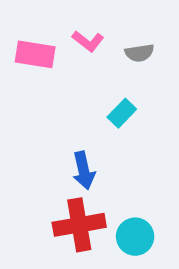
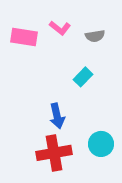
cyan circle: (135, 237) -> (101, 144), moved

